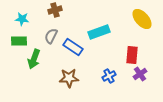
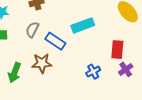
green arrow: (34, 59) -> (15, 73), moved
brown star: (69, 78) -> (42, 63), moved

